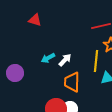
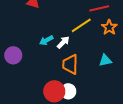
yellow line: (96, 61) -> (81, 25), moved, turned 50

